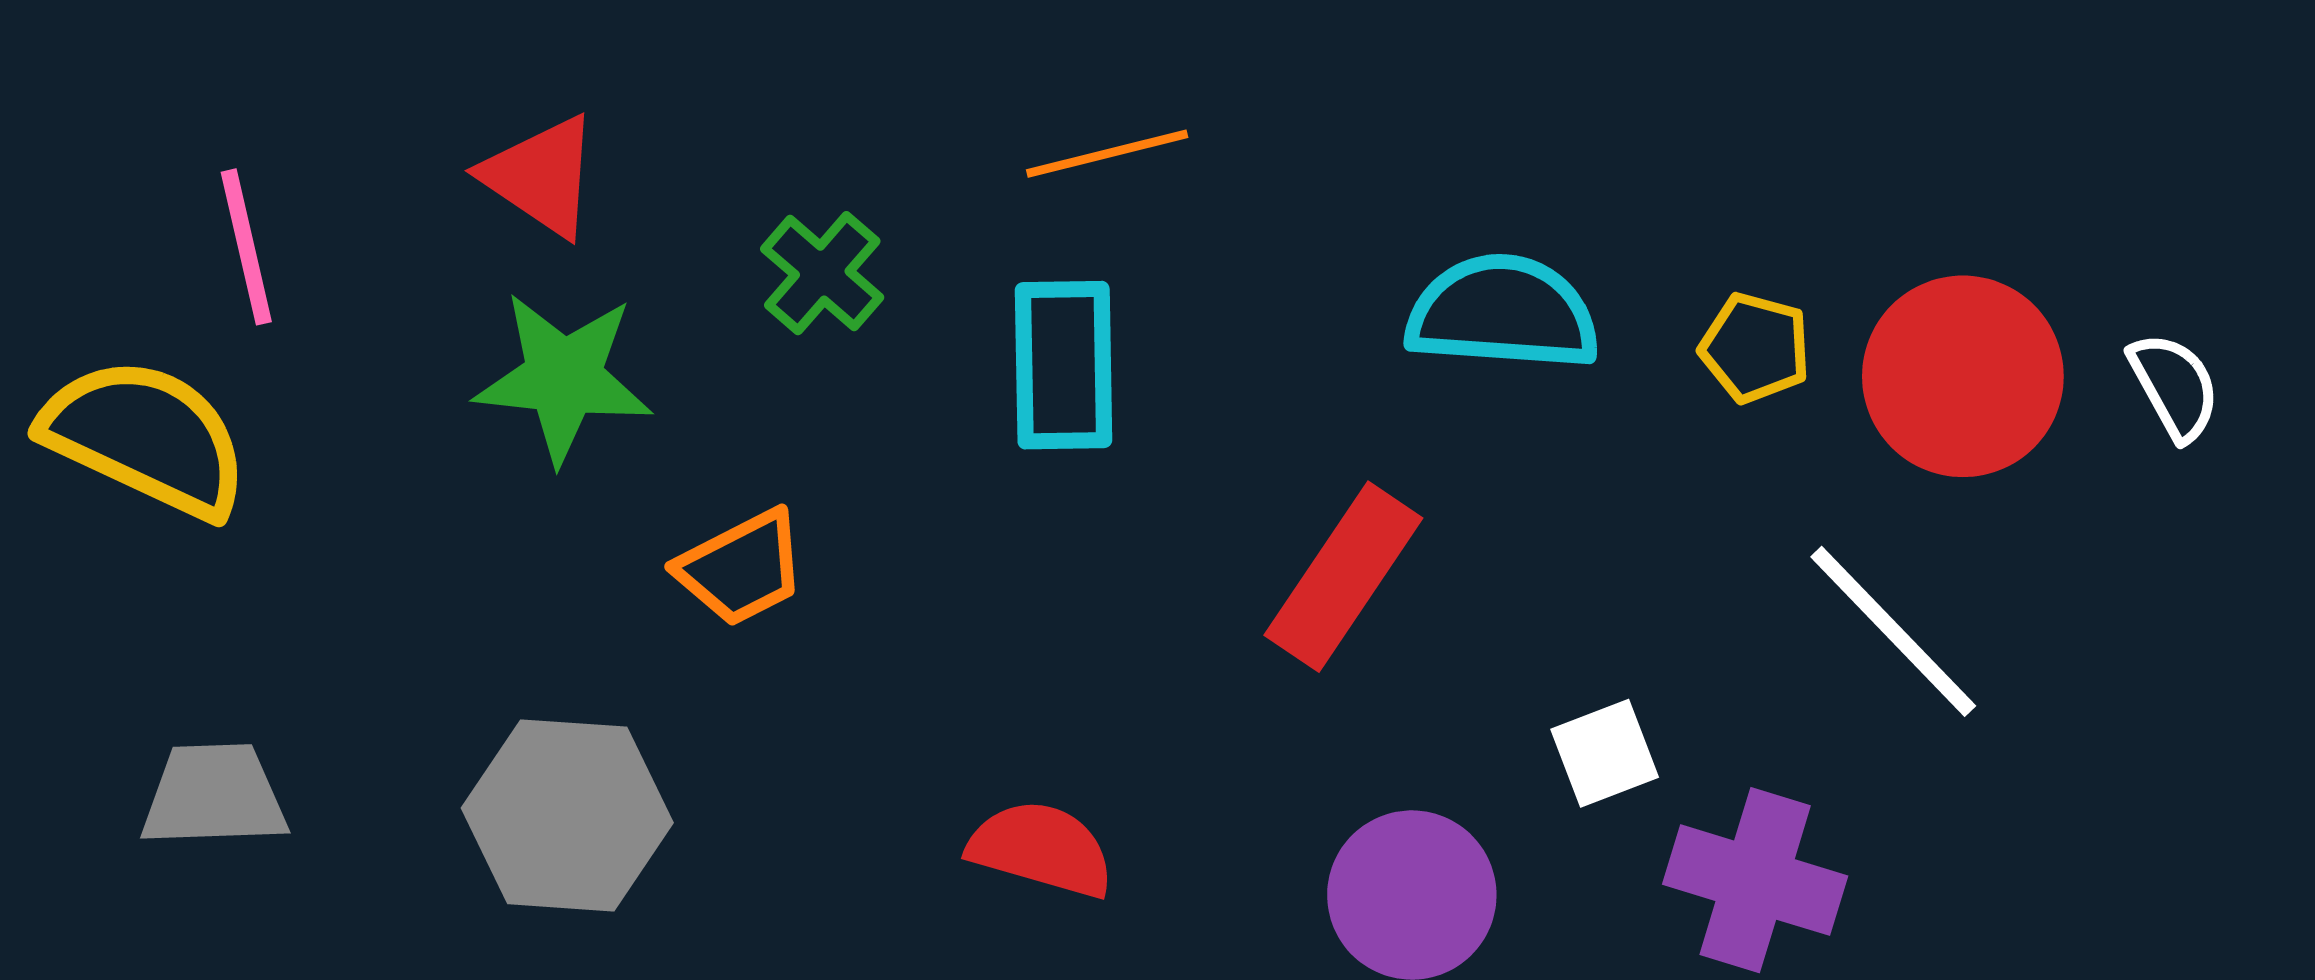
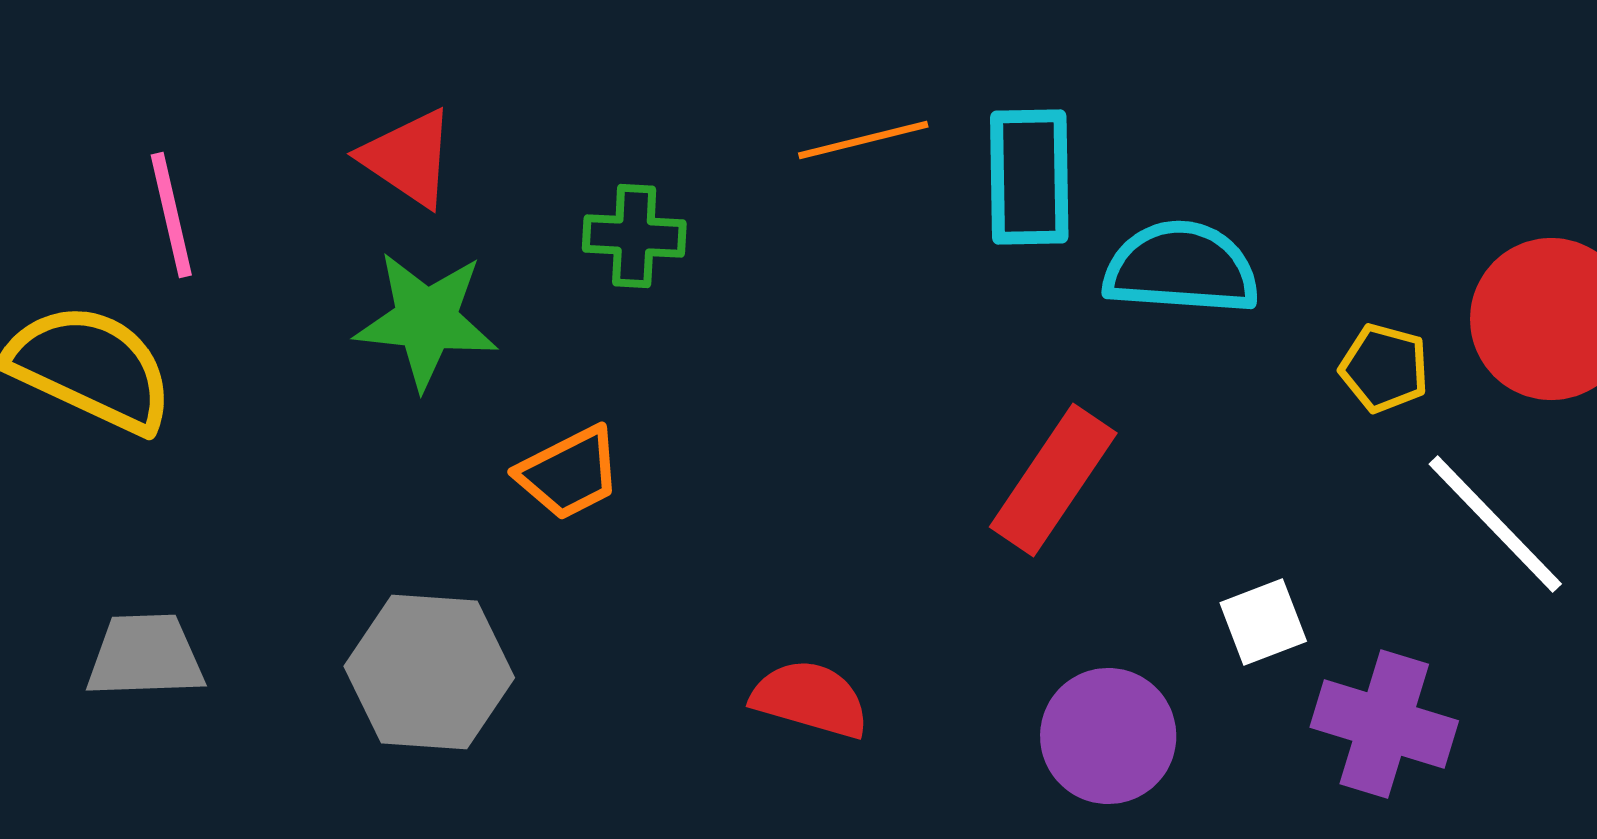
green cross: (822, 273) -> (634, 236), turned -38
yellow pentagon: (1755, 348) -> (1384, 368), moved
cyan rectangle: (1064, 365) -> (1029, 177), moved

